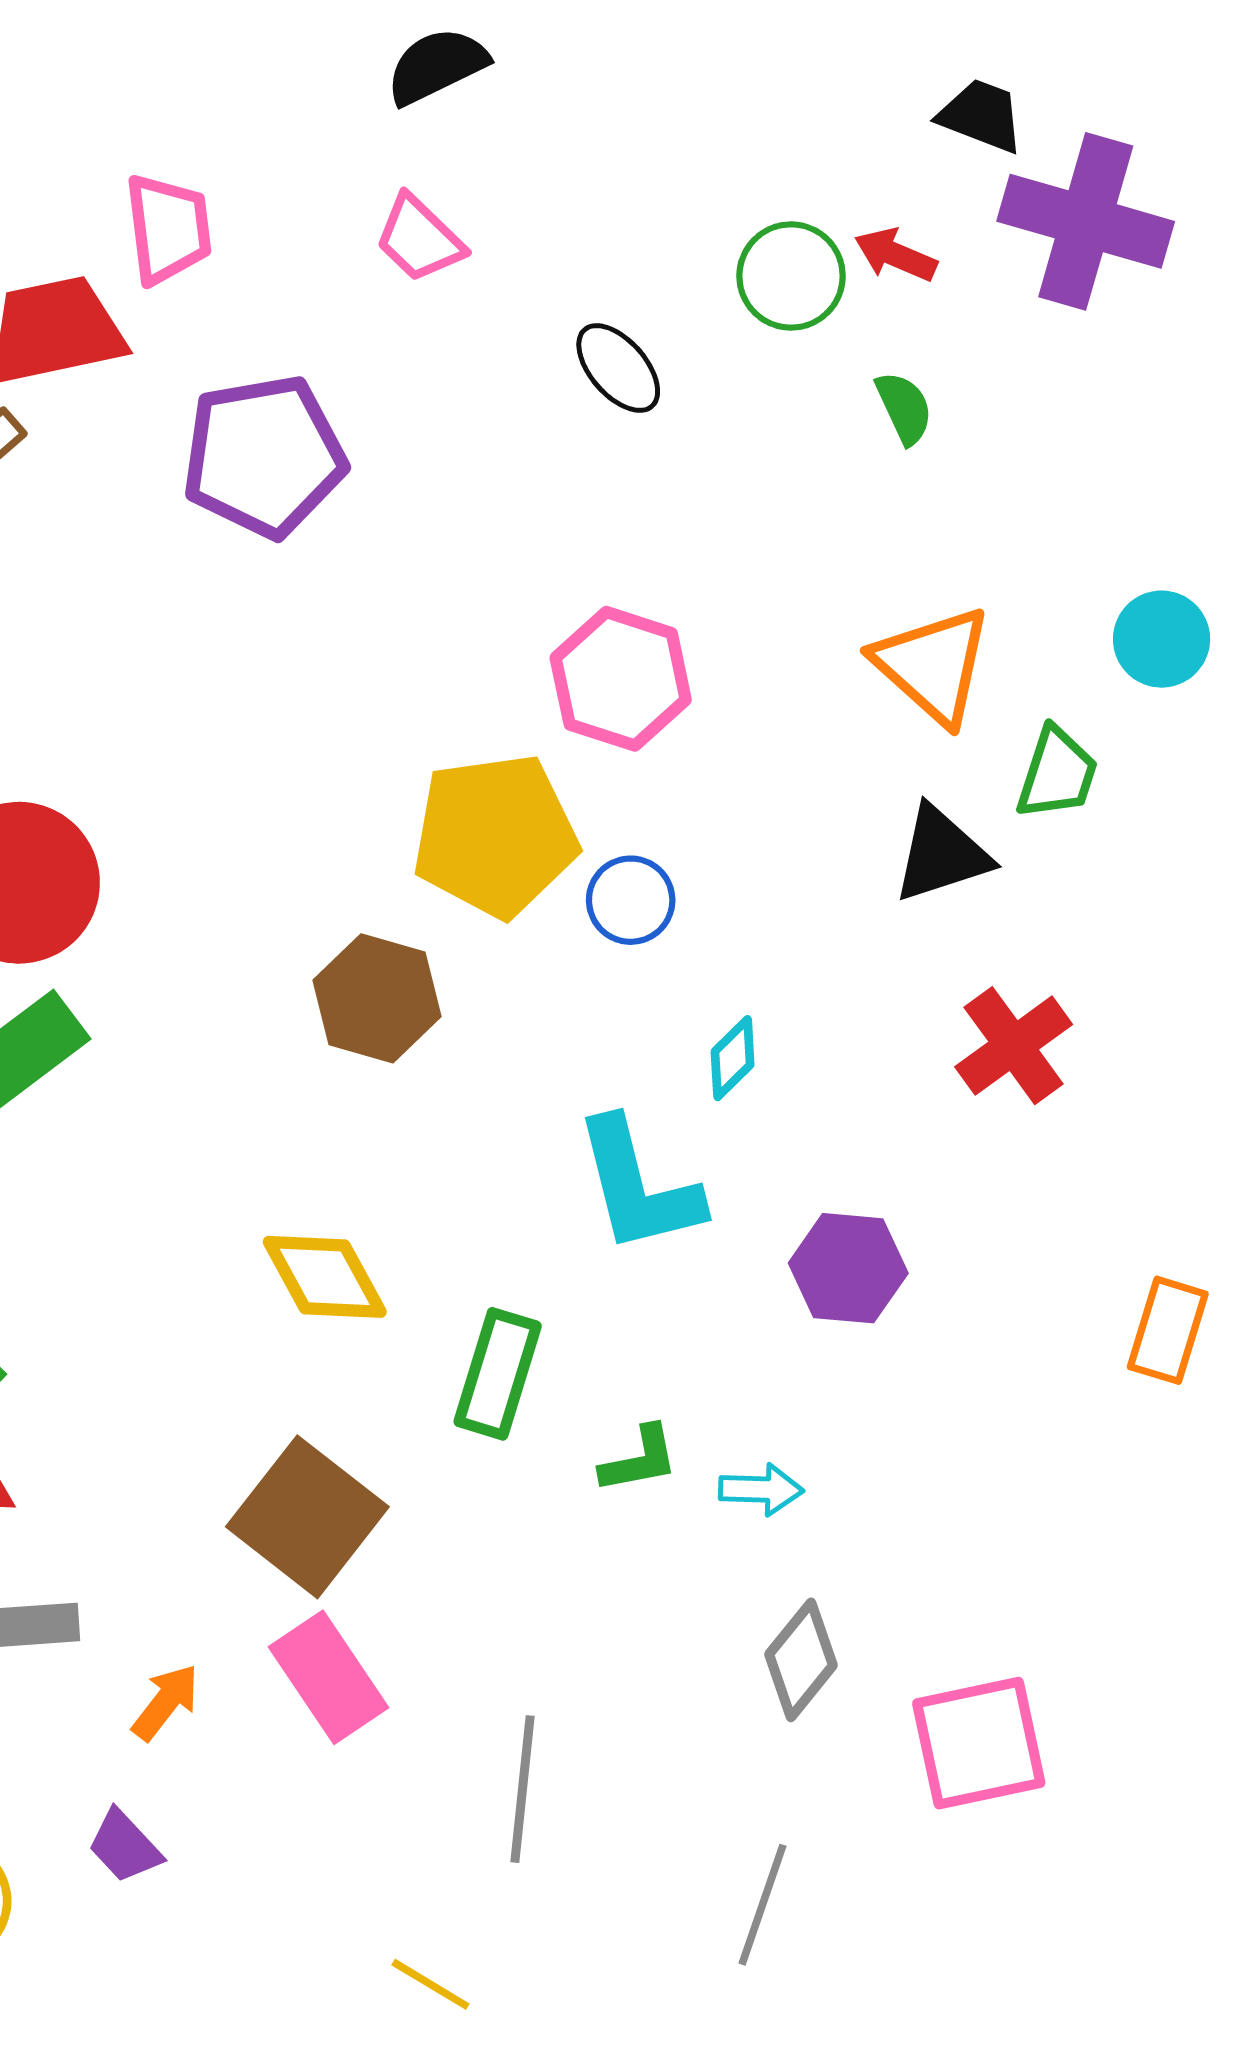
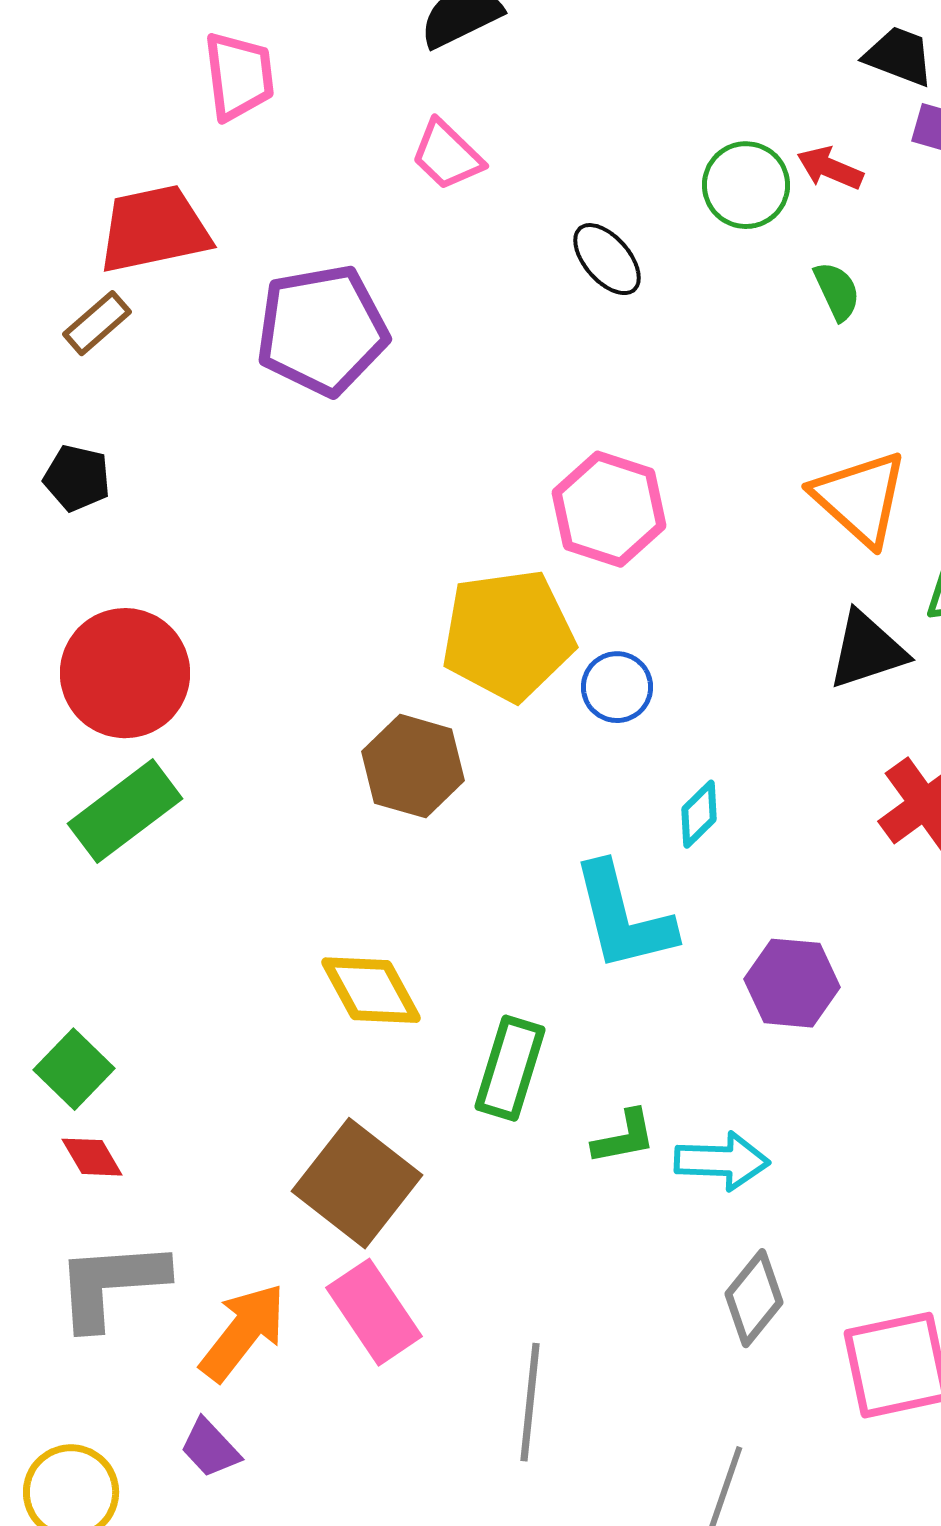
pink trapezoid: (168, 229) -> (239, 76), moved
cyan arrow: (761, 1489) -> (722, 1161), size x1.4
orange arrow: (166, 1702) -> (243, 1332), size x1.6

